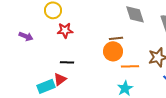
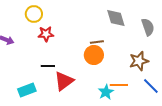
orange line: (130, 66) -> (119, 85), moved
red triangle: (60, 79) -> (64, 81), moved, size x1.5

